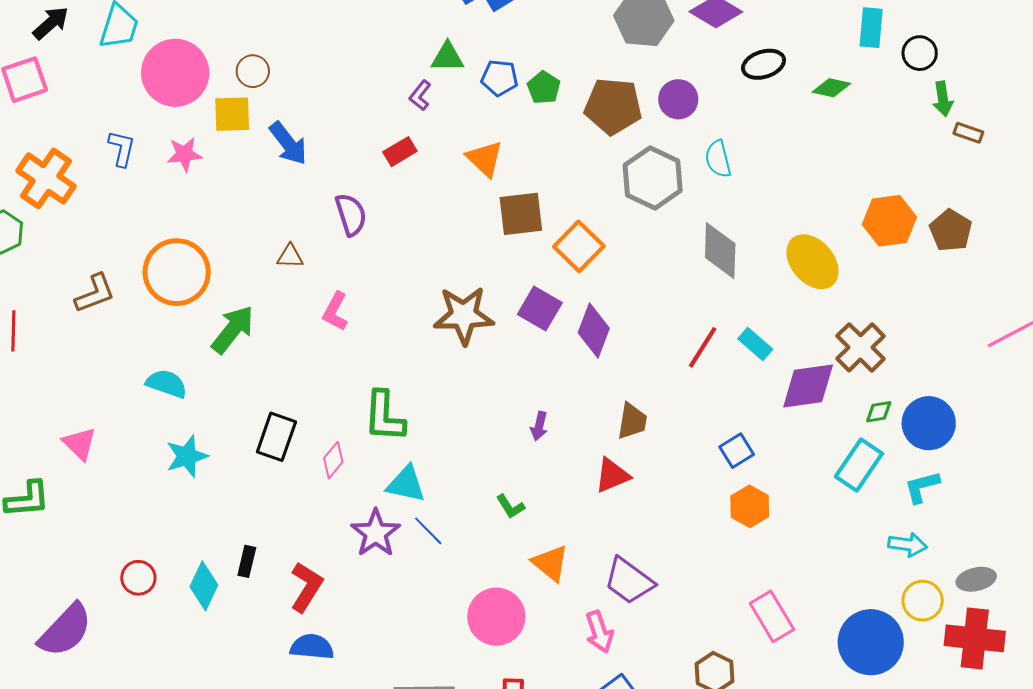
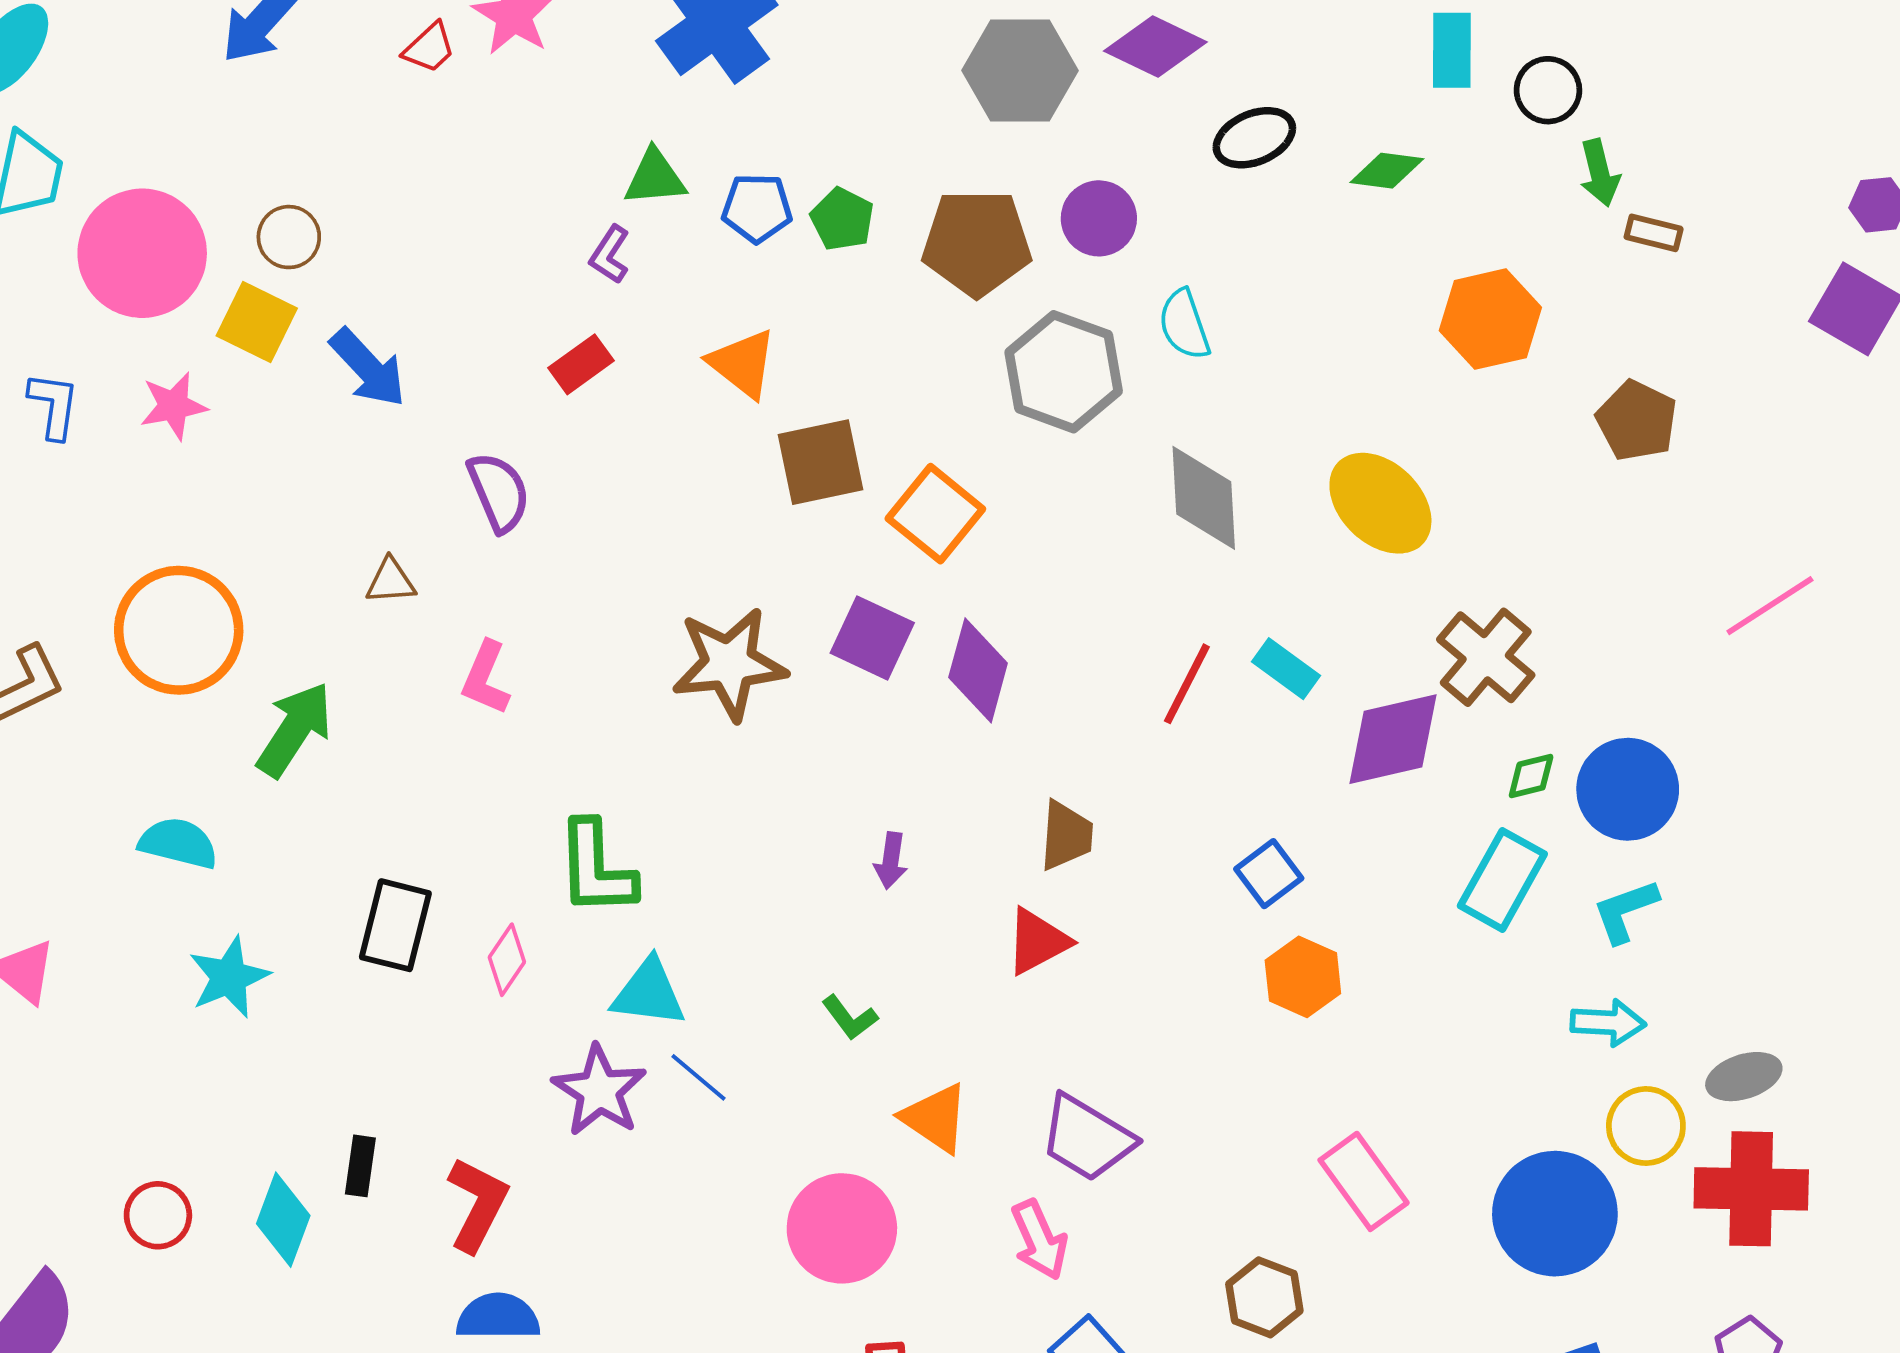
yellow square: (232, 114) -> (257, 322), turned 33
orange hexagon: (889, 221) -> (1490, 319), moved

